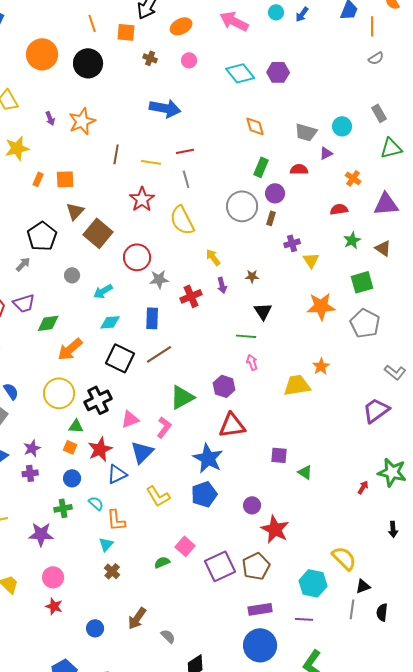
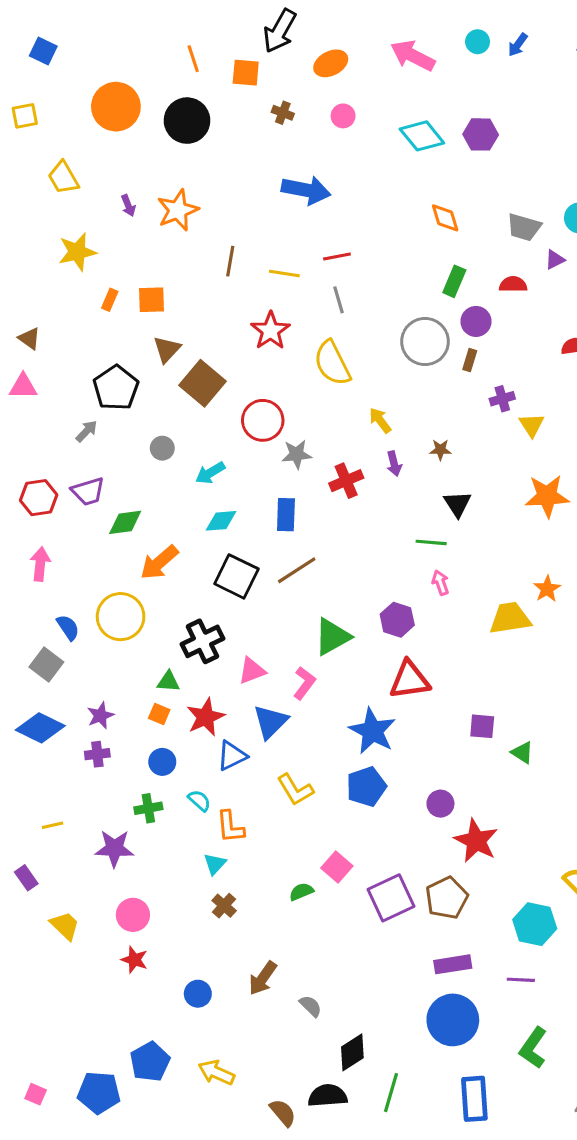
yellow circle: (59, 393) -> (121, 617), moved

